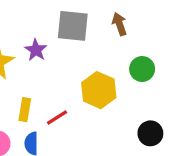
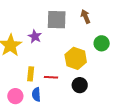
red line: (57, 118) -> (51, 77), turned 40
black circle: (150, 133) -> (80, 85), moved

